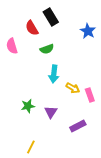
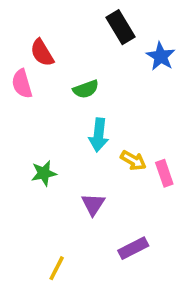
black rectangle: (51, 17) -> (121, 27), moved
red semicircle: (32, 28) -> (42, 53), moved
green star: (28, 106) -> (44, 173), moved
purple rectangle: (78, 126) -> (133, 248), moved

